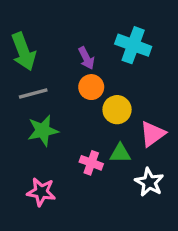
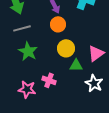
yellow circle: (117, 110) -> (66, 48), moved
green star: (43, 131) -> (28, 51), turned -30
pink cross: (91, 163) -> (49, 80), moved

